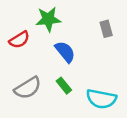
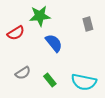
green rectangle: (64, 86) -> (50, 80), moved
gray semicircle: (28, 88) -> (23, 73), size x0.7

